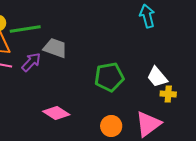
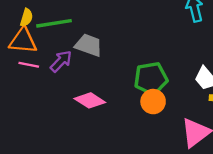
pink diamond: (56, 113) -> (90, 100), moved
orange circle: (111, 126) -> (153, 102), moved

